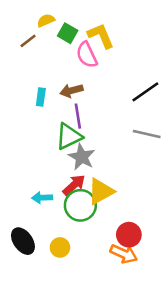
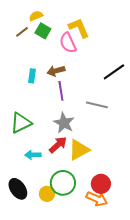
green square: (68, 33) -> (43, 31), moved
gray line: (147, 134) -> (97, 105), moved
green triangle: (69, 136) -> (21, 123), moved
green circle: (80, 205) -> (63, 183), moved

